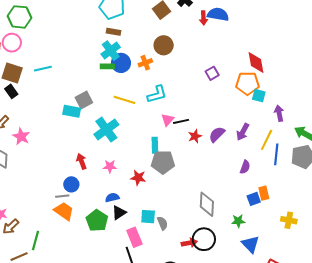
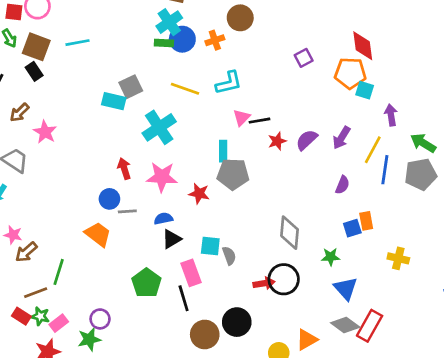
pink star: (110, 166) -> (162, 177), size x1.6
gray line: (62, 196) -> (127, 211), moved
green pentagon: (97, 221) -> (146, 283), moved

